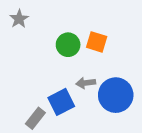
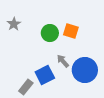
gray star: (19, 19) -> (14, 24), moved
gray arrow: (86, 83) -> (63, 61), turned 56

